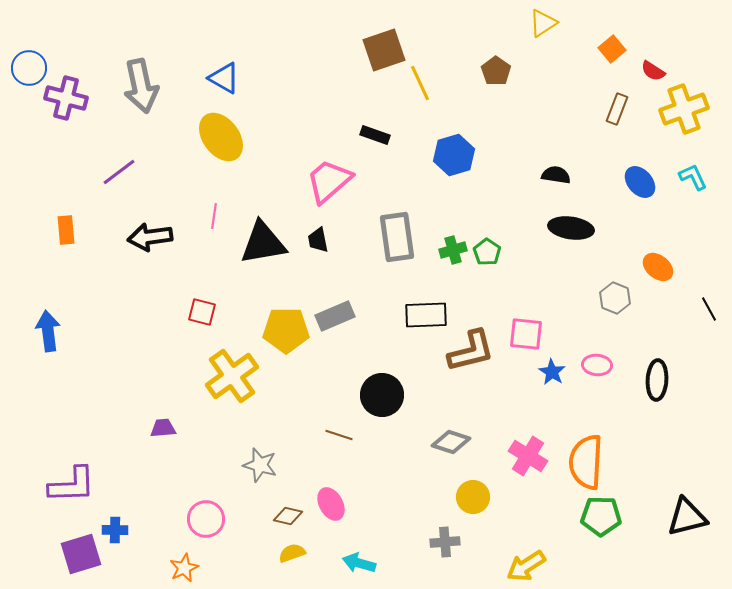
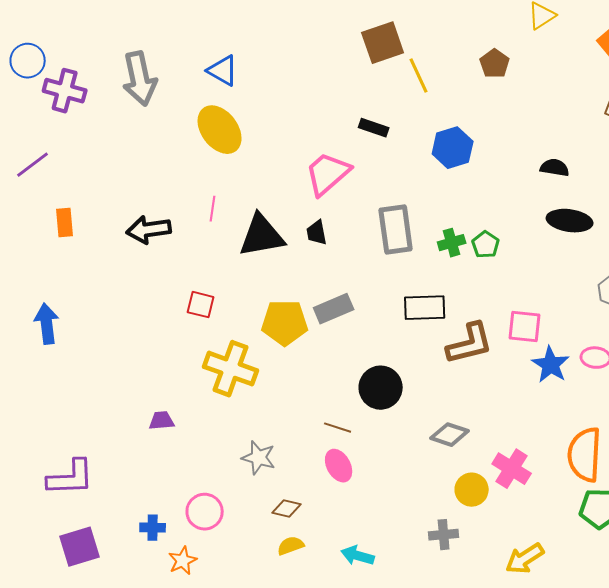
purple line: (119, 172) -> (33, 165), moved
blue star: (552, 372) -> (551, 365), size x1.4
yellow cross: (232, 376) -> (231, 369), turned -34
pink cross: (528, 456) -> (512, 469), moved
pink ellipse: (331, 504) -> (339, 466), moved
blue cross: (115, 530) -> (153, 528), moved

